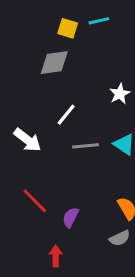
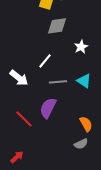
gray diamond: (54, 63) -> (57, 26), moved
purple semicircle: (71, 217) -> (48, 108), moved, size x1.5
red arrow: (56, 256) -> (17, 157), moved, turned 48

